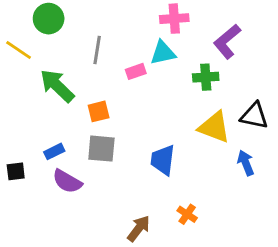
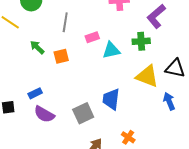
cyan triangle: (163, 53) -> (111, 50), moved
green arrow: (57, 86) -> (37, 47), size x0.6
orange square: (99, 111) -> (61, 56), moved
gray square: (101, 149) -> (83, 113), moved, turned -30

